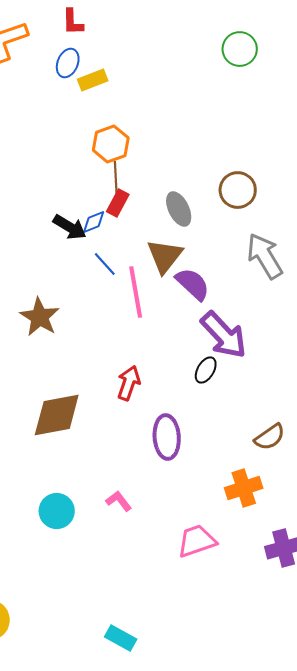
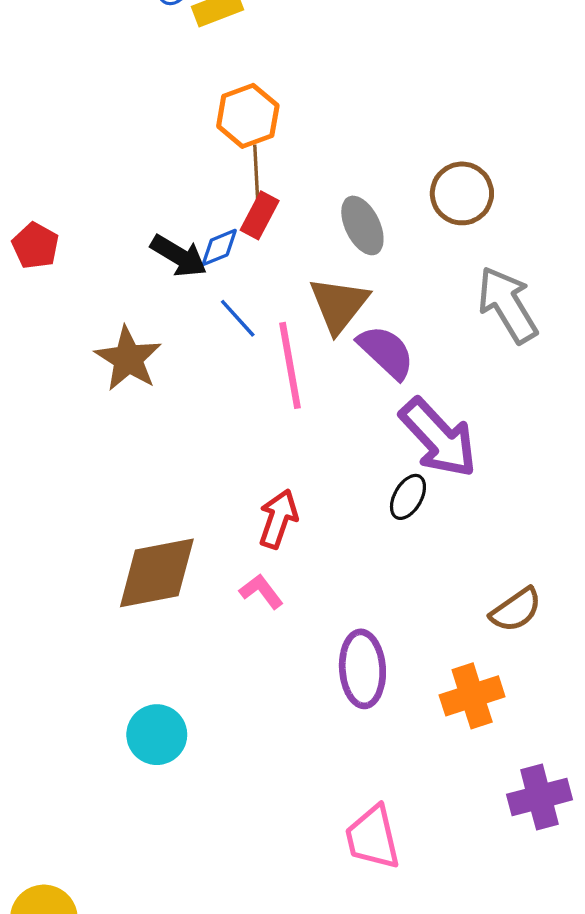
brown star: (40, 317) -> (128, 359), moved
purple ellipse: (167, 437) -> (362, 669), moved
pink L-shape: (119, 501) -> (261, 591), moved
pink trapezoid: (197, 541) -> (373, 837), moved, turned -84

